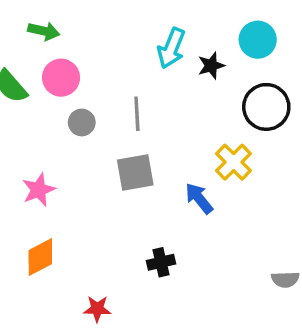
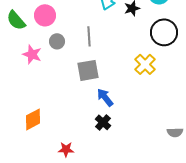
pink star: (39, 190) -> (32, 54), moved, turned -30
blue arrow: (199, 198) -> (105, 97), moved
black cross: (161, 262) -> (103, 122), turned -35

